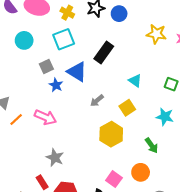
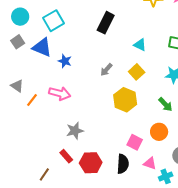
cyan square: (64, 39) -> (53, 21), moved
cyan circle: (24, 40) -> (20, 17), moved
gray square: (46, 67) -> (18, 42), moved
blue triangle: (77, 72) -> (42, 47), moved
gray star: (55, 158) -> (75, 131), turned -30

